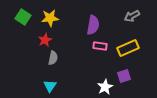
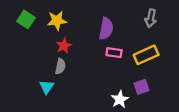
gray arrow: (132, 16) -> (151, 18), turned -49
red star: (45, 40) -> (64, 46), moved
cyan triangle: (50, 86) -> (47, 87), moved

